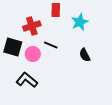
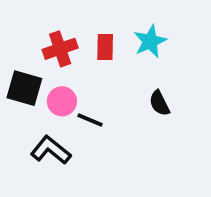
red rectangle: (56, 10) -> (105, 47), moved
black line: (51, 45) -> (90, 120), moved

